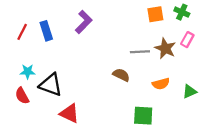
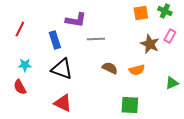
purple L-shape: (84, 22) -> (76, 20), turned 55
blue rectangle: (46, 31) -> (55, 40), moved
gray line: (140, 52) -> (96, 39), moved
orange semicircle: (161, 84) -> (137, 70), moved
black triangle: (51, 85) -> (62, 69), moved

